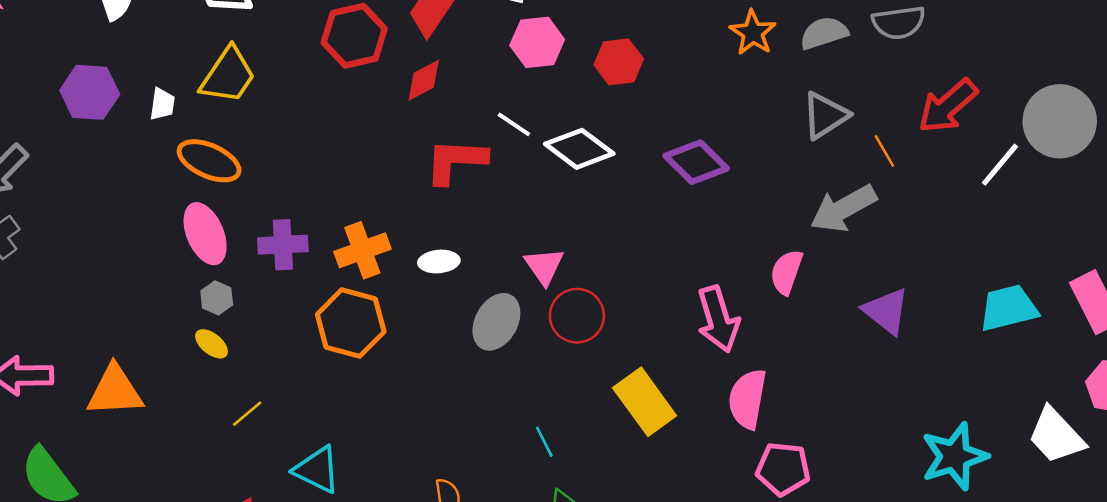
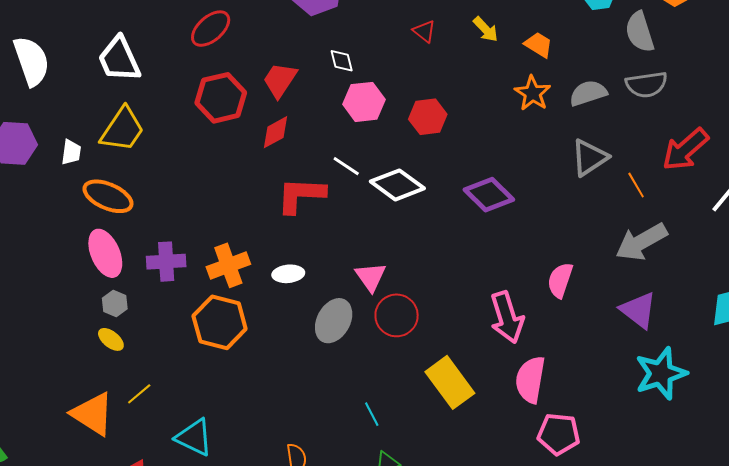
gray arrow: (843, 209) -> (641, 242), moved
orange triangle: (115, 391) -> (93, 414), moved, turned 36
cyan star: (954, 456) -> (661, 373), moved

